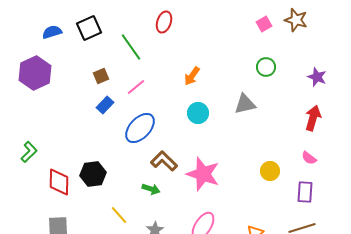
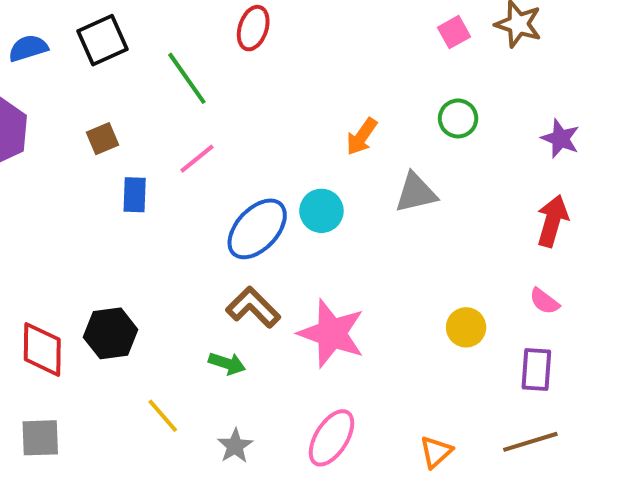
brown square: (101, 76) -> (103, 139), moved
orange arrow: (192, 76) -> (362, 137), moved
blue rectangle: (105, 105) -> (135, 195), turned -42
blue ellipse: (140, 128) -> (257, 229), moved

